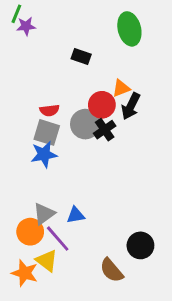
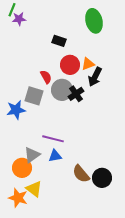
red circle: (102, 105) -> (70, 65), moved
red semicircle: (49, 110) -> (46, 77), moved, turned -112
blue star: (44, 154) -> (16, 110), moved
purple line: (58, 239) -> (53, 139), moved, turned -35
brown semicircle: (112, 270) -> (81, 174), moved

